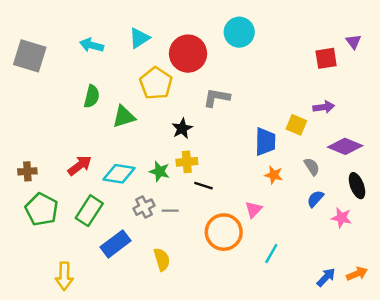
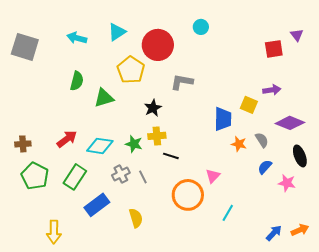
cyan circle: (239, 32) -> (201, 27), size x0.6
orange star: (274, 175) -> (239, 144), moved
gray line: (170, 211) -> (143, 177), turned 64

